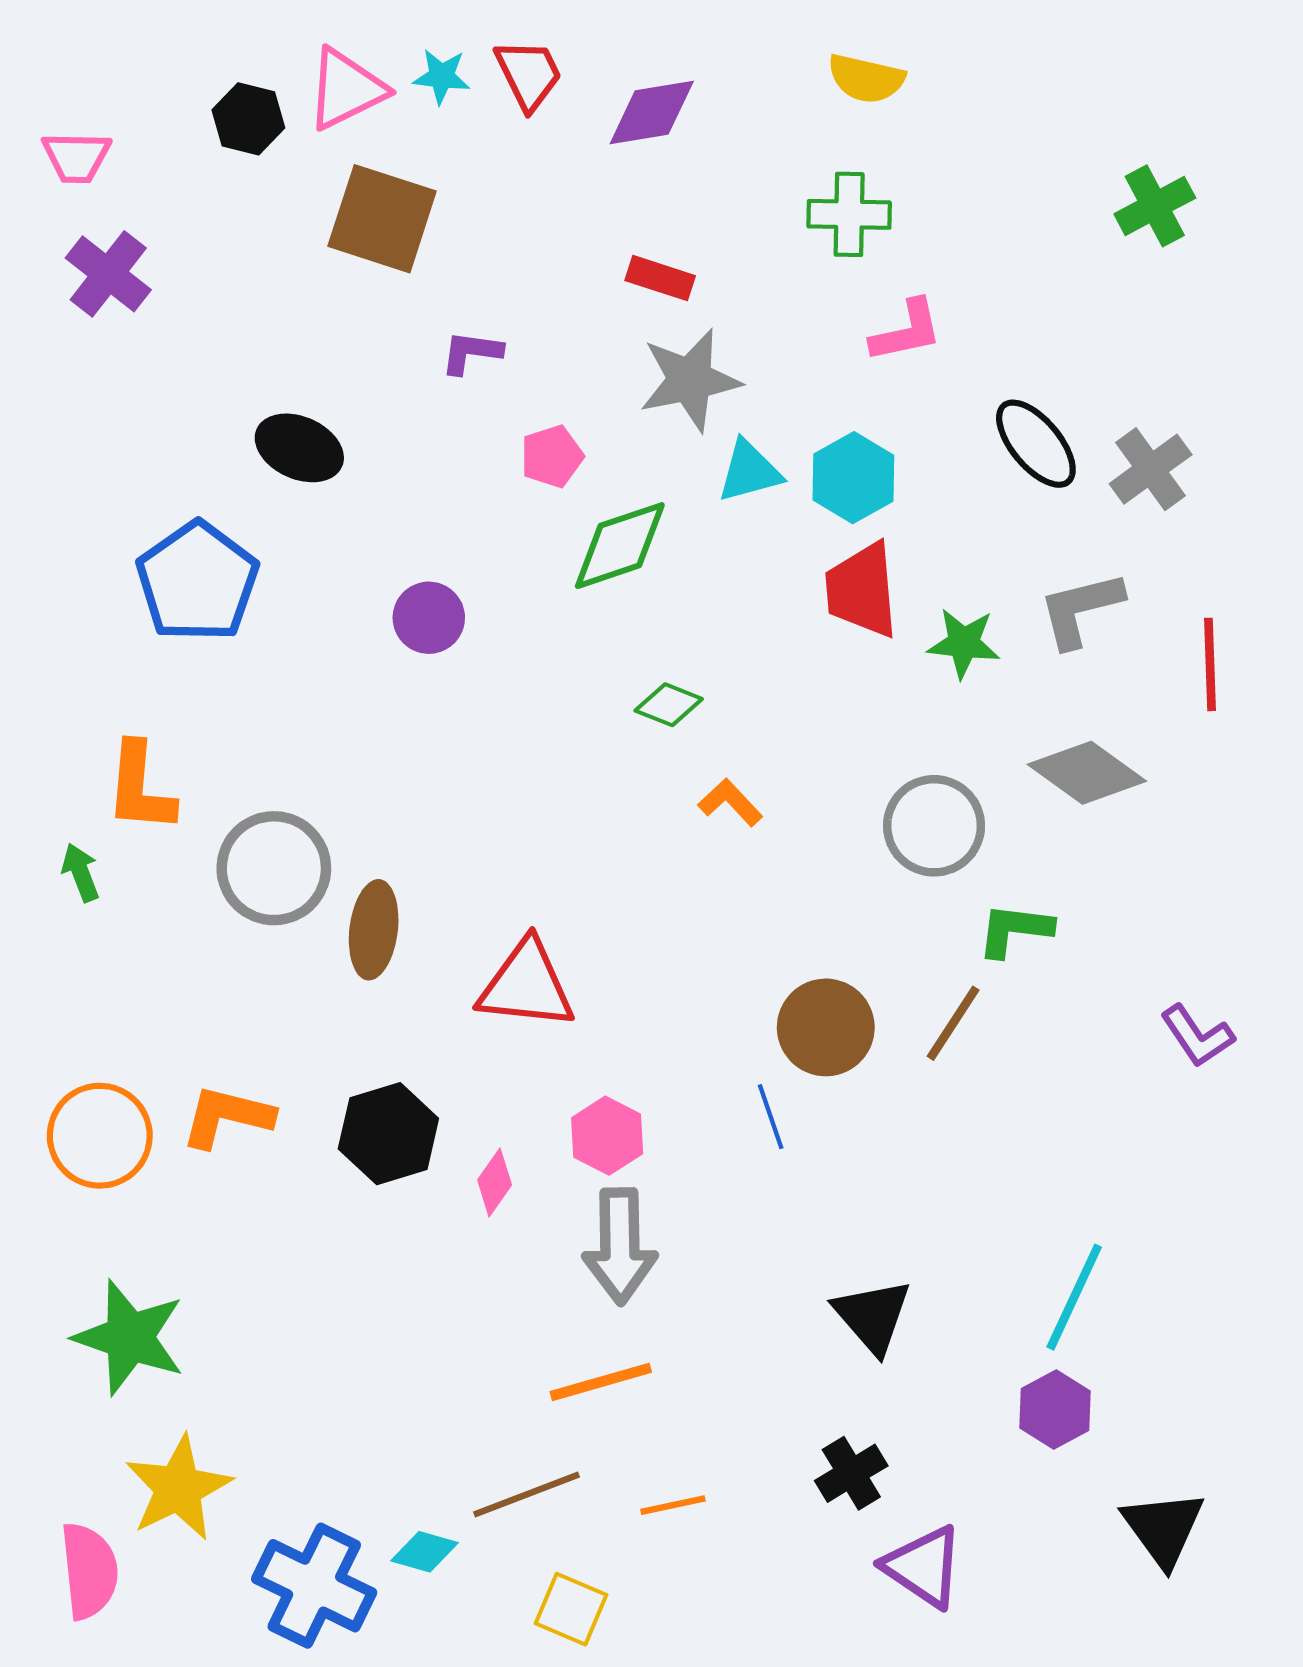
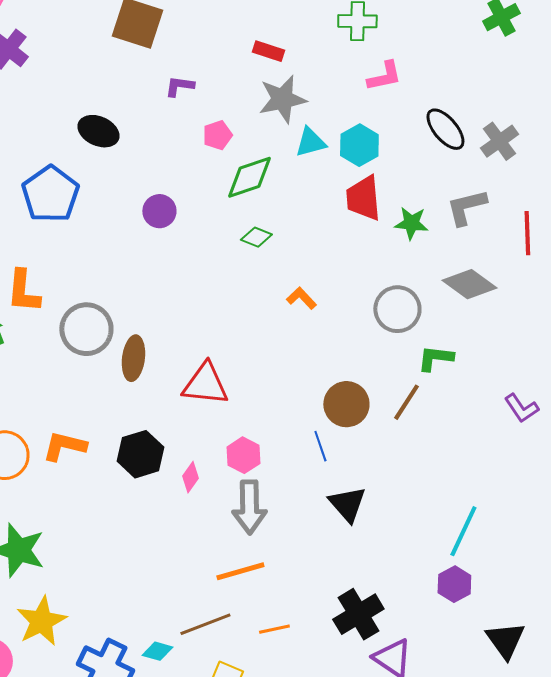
green diamond: (669, 705) -> (256, 237), moved
black triangle: (872, 1316) -> (347, 504), moved
black cross: (851, 1473) -> (358, 614), size x1.5

